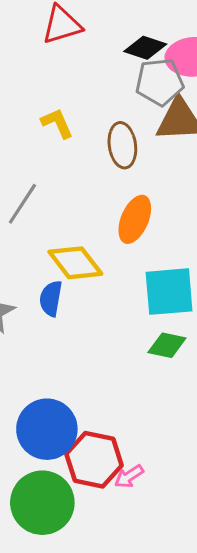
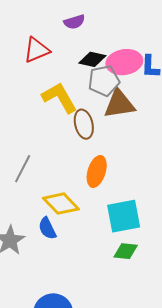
yellow L-shape: (57, 123) -> (59, 98), moved, size x1.6
blue semicircle: (51, 298) -> (47, 228), turned -30

